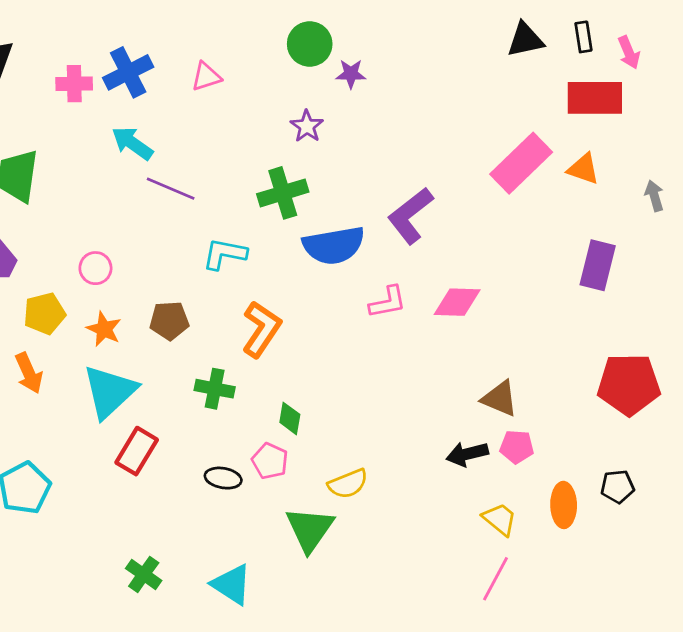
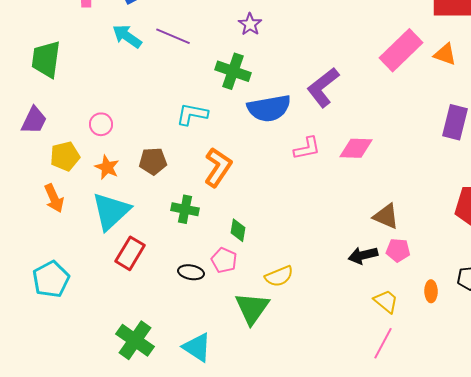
purple line: (171, 189) -> (173, 36), moved
green cross: (283, 193) -> (233, 71), turned 36
orange ellipse: (564, 505) -> (431, 291), size x0.7
green cross: (144, 574) -> (135, 340), size x1.5

